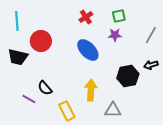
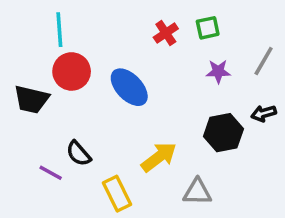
red cross: (86, 17) -> (166, 33), moved
cyan line: (17, 21) -> (59, 30), moved
purple star: (115, 35) -> (218, 71), moved
blue ellipse: (88, 50) -> (129, 87), moved
yellow arrow: (91, 90) -> (159, 157), turned 50

